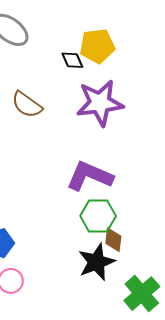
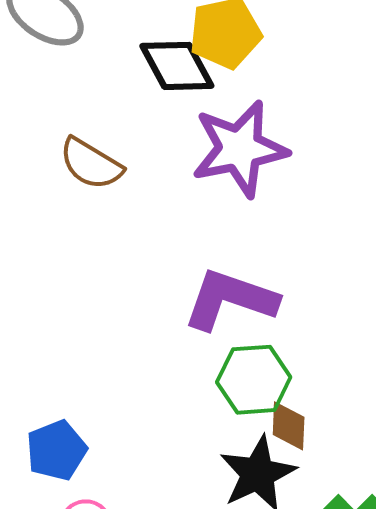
black diamond: (72, 60) -> (177, 66), size x1.6

